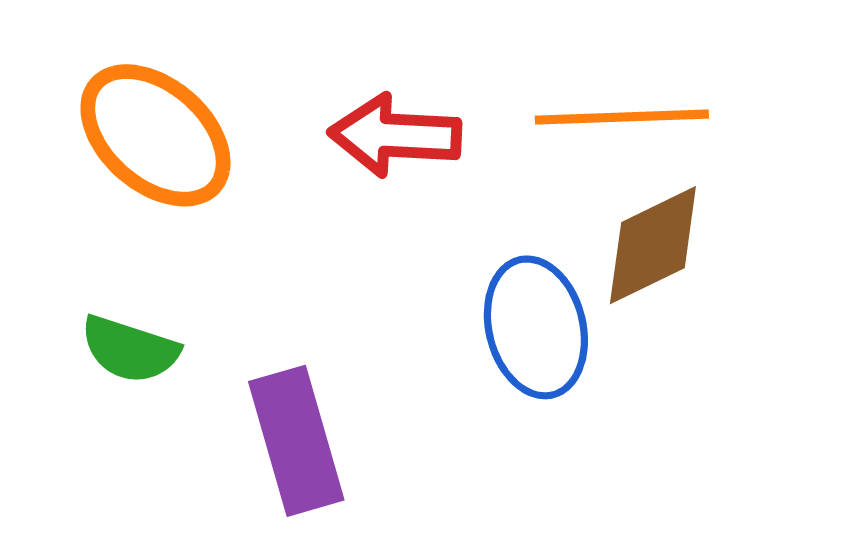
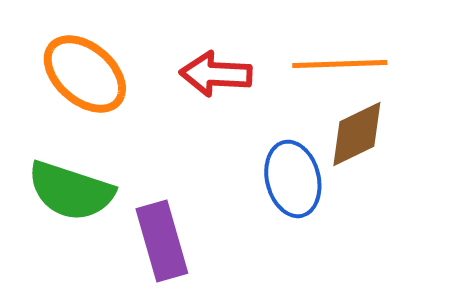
green semicircle: (130, 349) -> (71, 191), size x1.6

